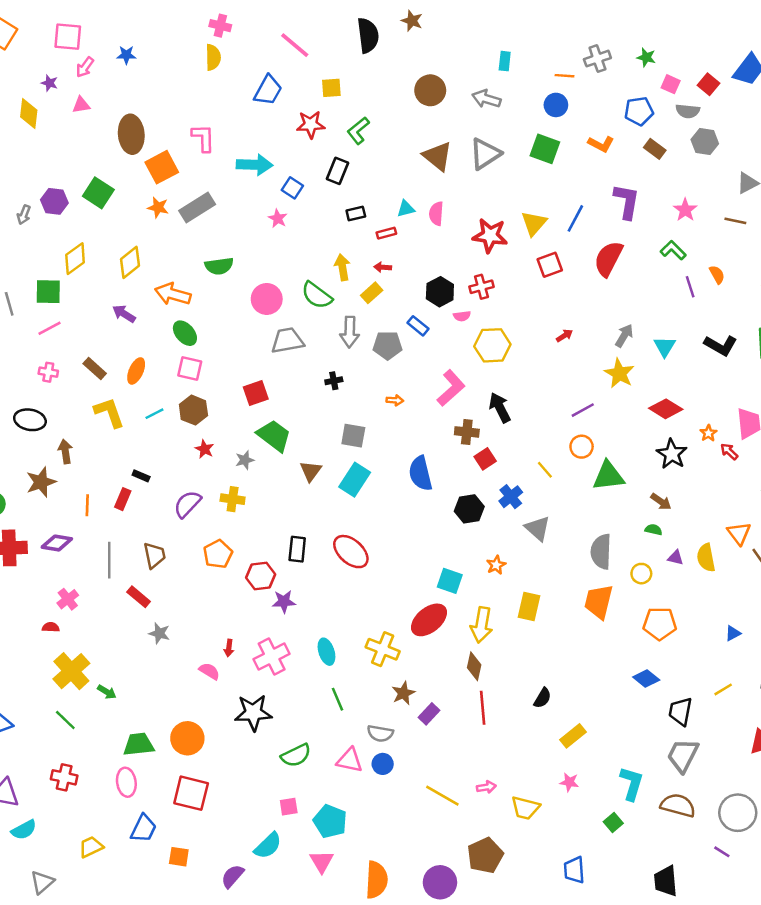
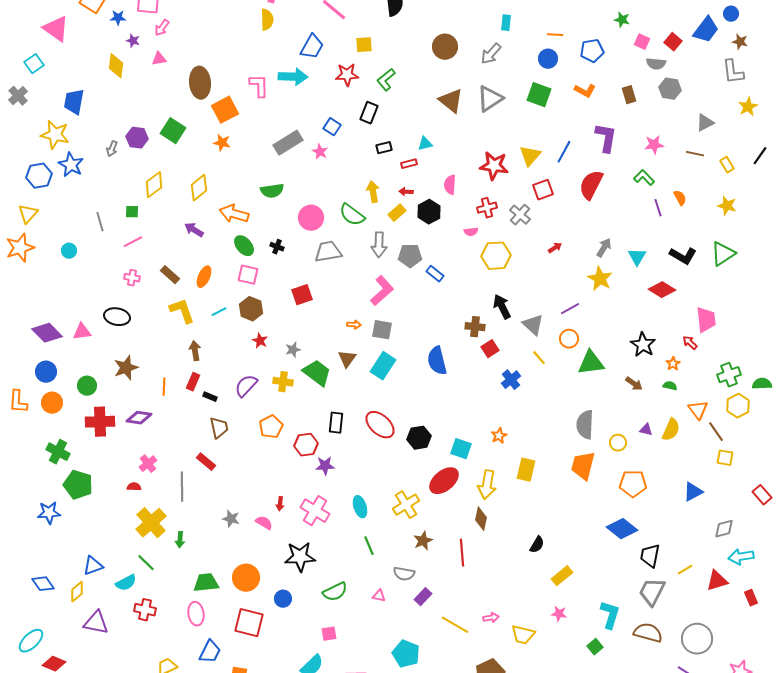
blue star: (126, 55) -> (118, 18), moved
gray cross: (597, 59) -> (520, 215), moved, turned -30
gray arrow: (486, 99) -> (491, 54), turned -65
blue pentagon: (639, 111) -> (592, 51), moved
brown rectangle: (655, 149) -> (629, 95), turned 36
cyan arrow: (254, 165) -> (293, 77), moved
gray rectangle: (197, 207) -> (288, 143), moved
pink star: (685, 210) -> (654, 145), turned 30
pink semicircle: (436, 214) -> (450, 185), moved
green square: (48, 292) -> (132, 212), size x0.6
black hexagon: (440, 292) -> (429, 212), moved
blue rectangle: (418, 326) -> (435, 274), moved
black cross: (334, 381) -> (277, 247), moved, turned 32
pink L-shape: (451, 388) -> (382, 291), moved
orange arrow: (395, 400) -> (354, 325), moved
red diamond: (666, 409) -> (662, 290), moved
orange star: (708, 433) -> (673, 364), moved
green trapezoid: (274, 436) -> (317, 373), moved
brown arrow: (65, 452) -> (195, 351), moved
black rectangle: (141, 476) -> (210, 397), moved
black hexagon: (469, 509) -> (419, 438), moved
gray triangle: (538, 528) -> (533, 325), moved
green semicircle: (654, 530) -> (670, 386), moved
yellow semicircle: (706, 558) -> (671, 430), turned -145
gray line: (109, 560) -> (182, 487), moved
gray star: (159, 633) -> (231, 519), moved
blue triangle: (733, 633) -> (693, 492), size x1.5
yellow cross: (383, 649) -> (406, 505), turned 36
pink cross: (272, 657) -> (315, 511), turned -32
blue diamond: (646, 678) -> (622, 529), size x1.4
yellow line: (723, 689) -> (685, 570), moved
green arrow: (107, 692) -> (180, 540), turned 63
red line: (483, 708) -> (462, 553), moved
purple rectangle: (429, 714) -> (423, 597), moved
pink triangle: (350, 760) -> (379, 596), size x0.6
blue circle: (383, 764) -> (283, 599), moved
cyan pentagon: (330, 821) -> (406, 654), moved
cyan semicircle: (24, 830) -> (126, 583), moved

